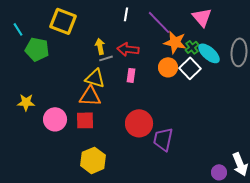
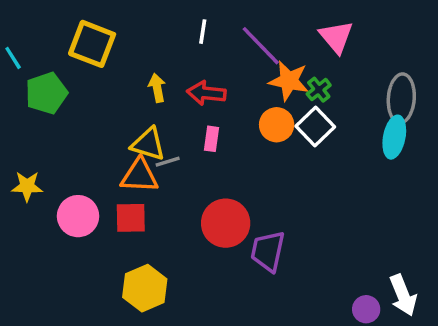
green pentagon: (37, 49) -> (46, 93), turned -30
cyan ellipse: (209, 53) -> (394, 137), moved, turned 60
gray line: (106, 58) -> (168, 162), moved

